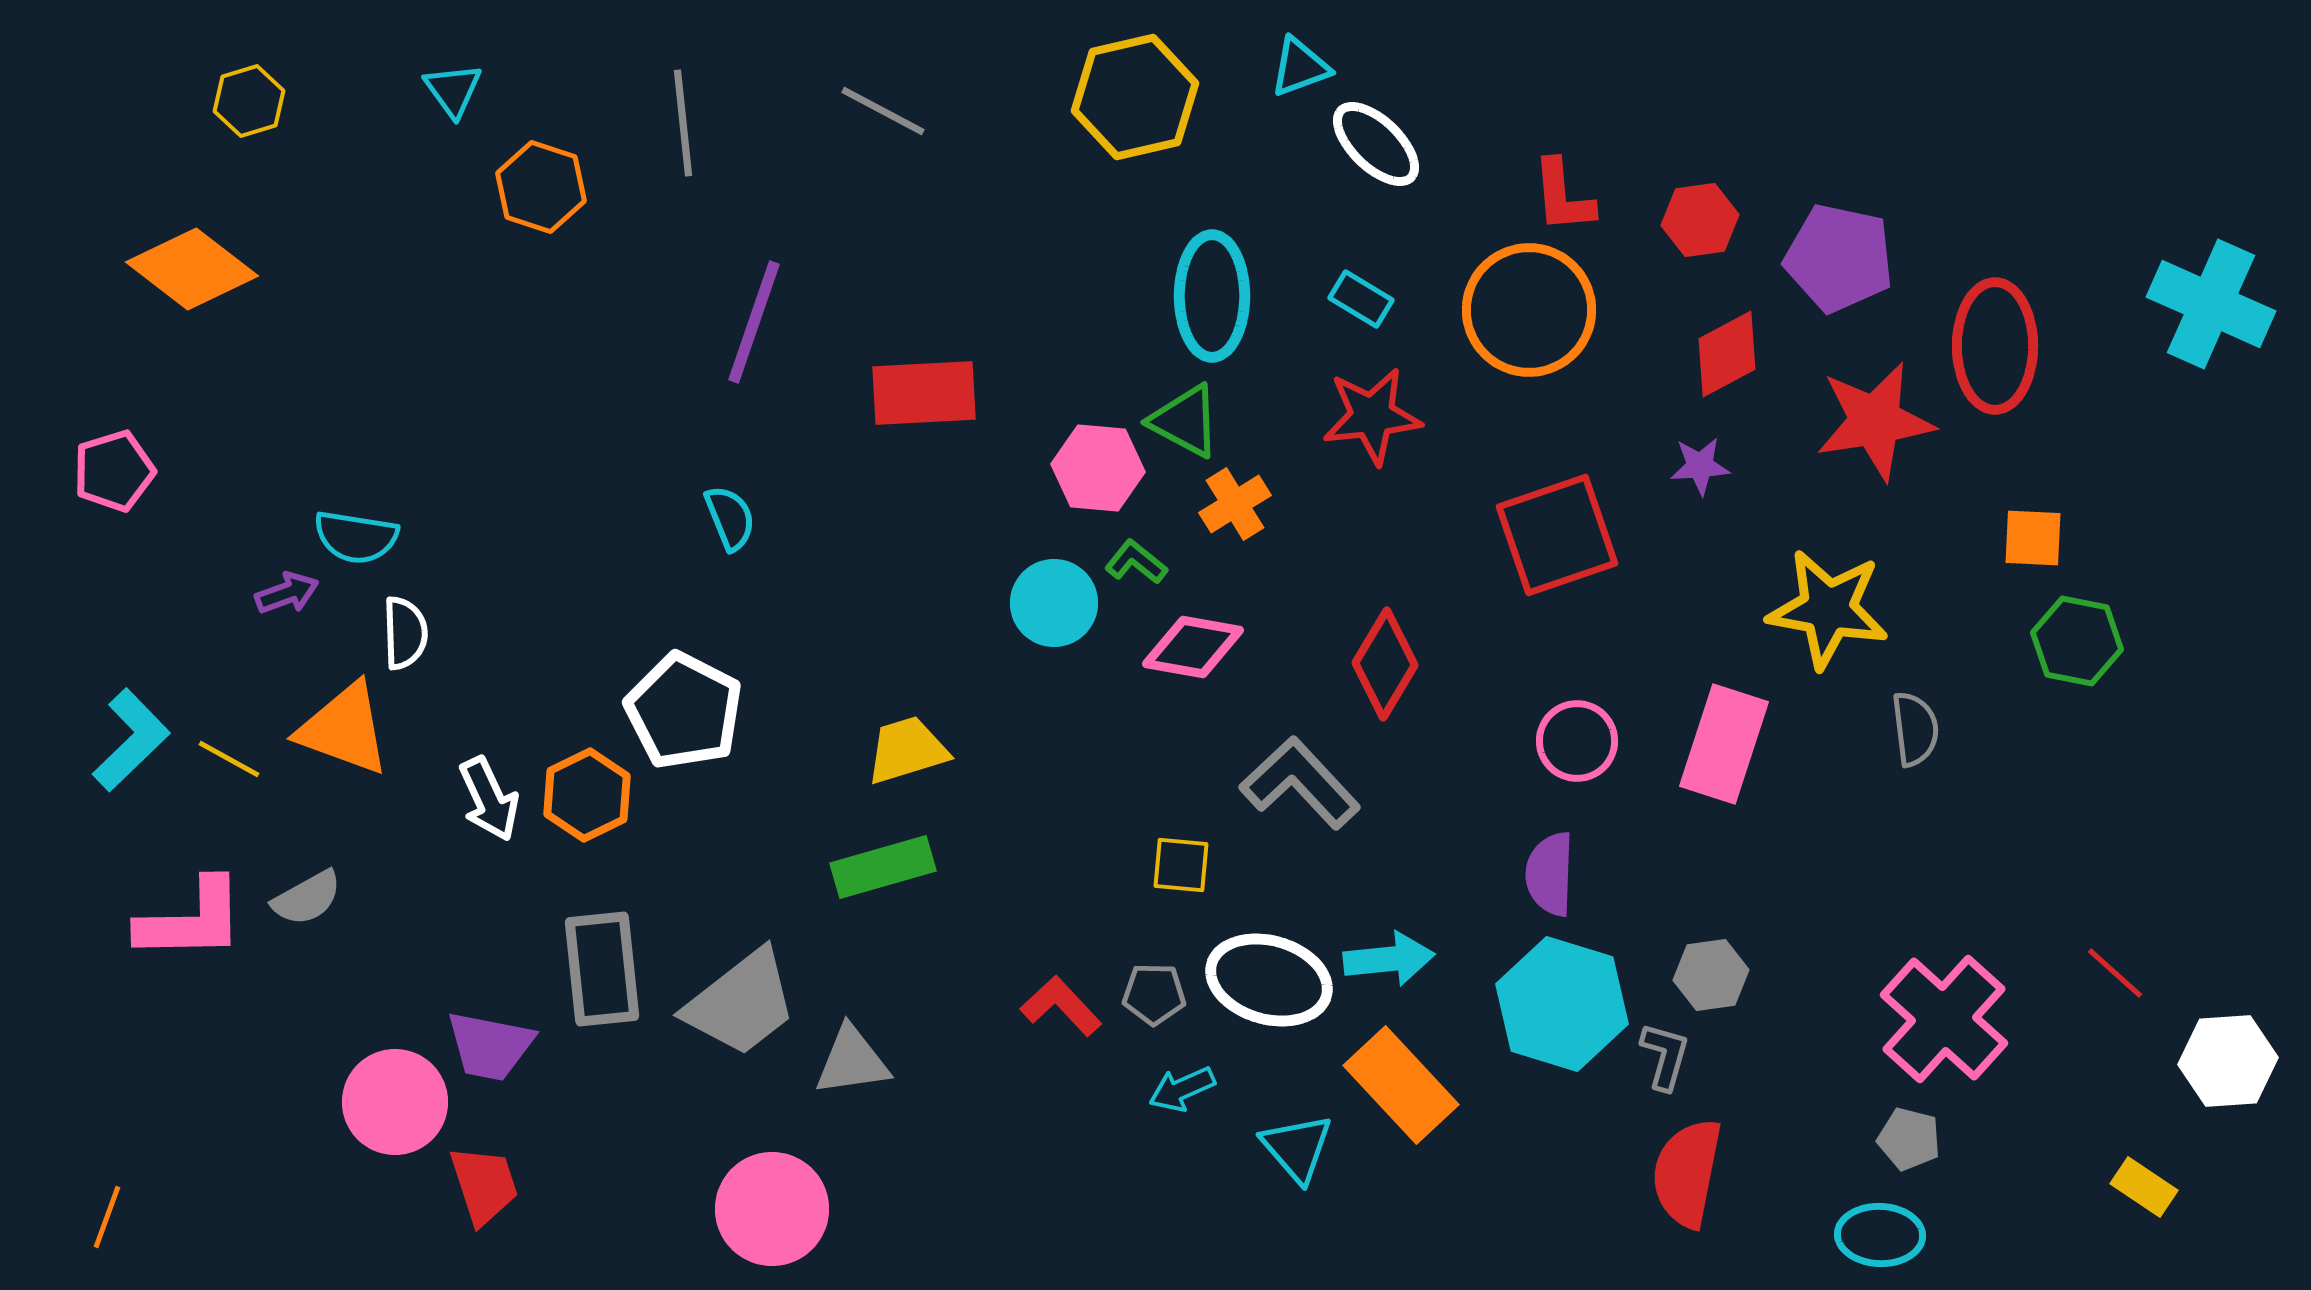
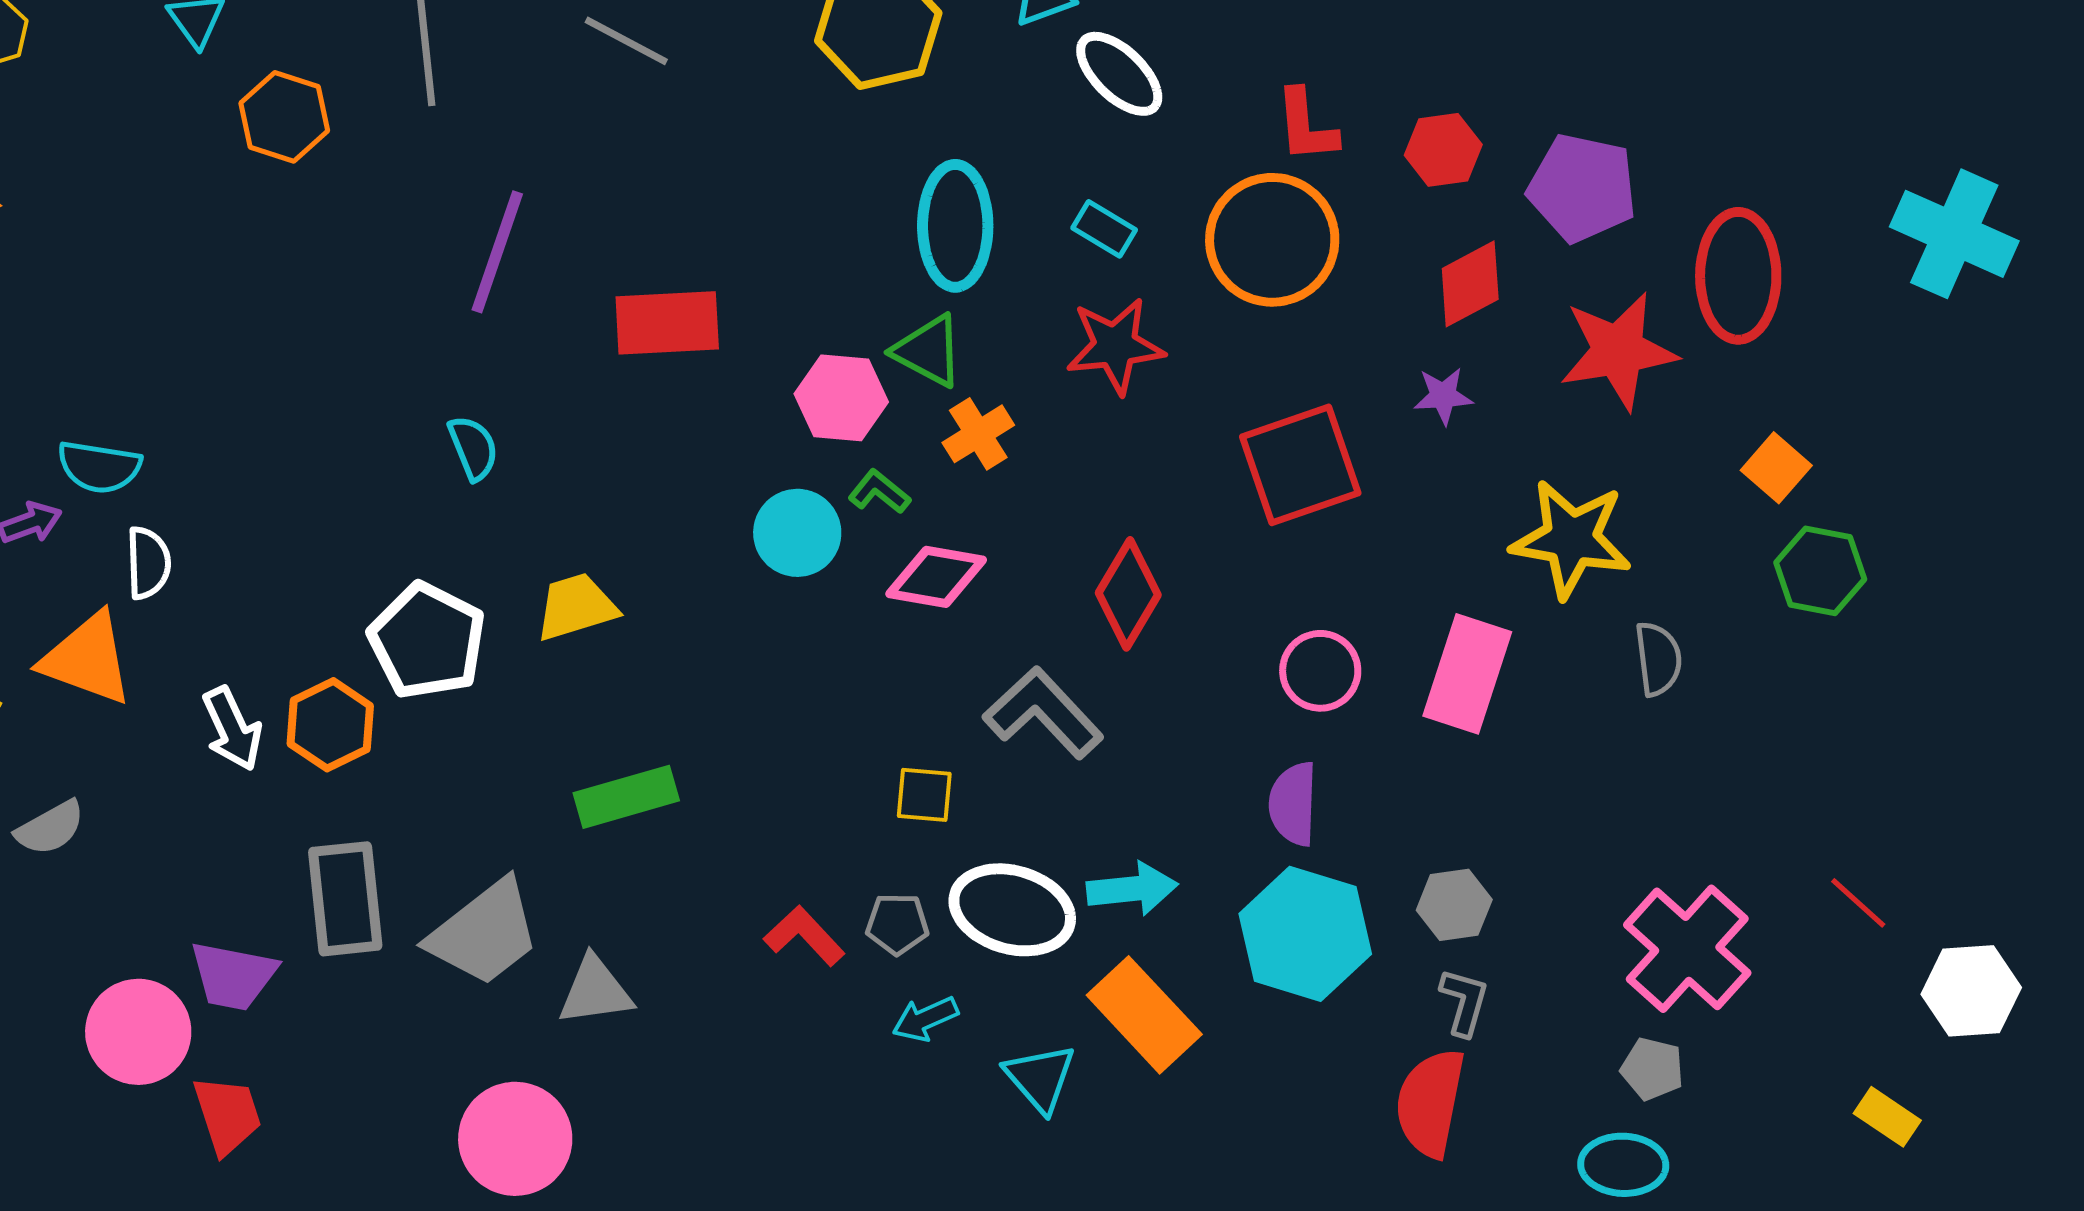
orange square: (2033, 538) -> (1776, 468), turned 38
yellow trapezoid: (907, 750) -> (576, 607), moved
gray L-shape: (1665, 1056) -> (1464, 1002), moved

